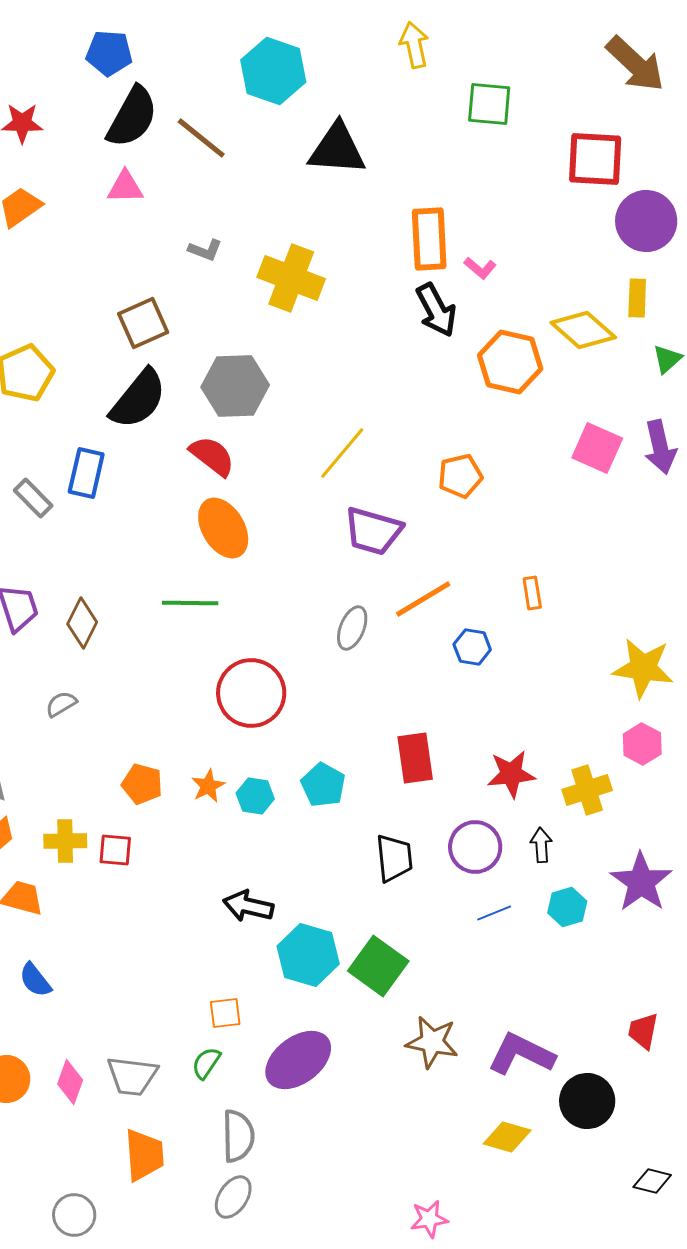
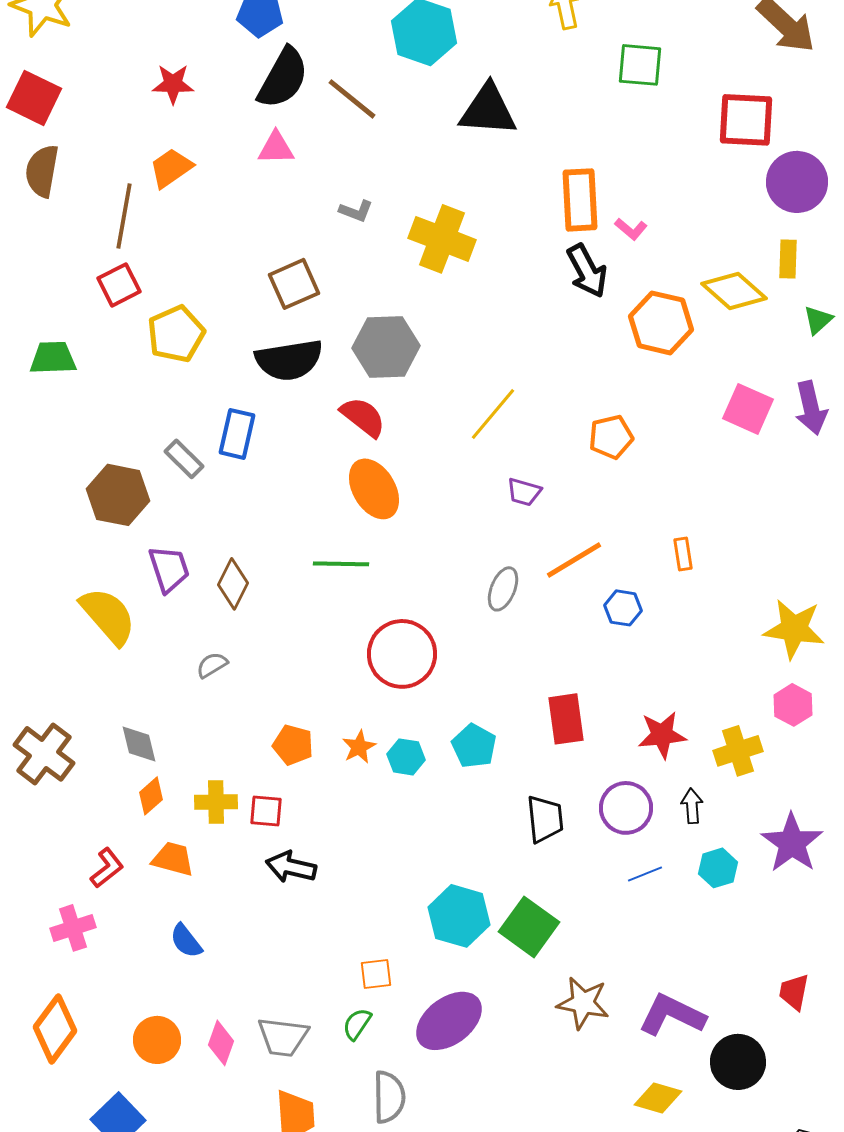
black semicircle: (138, 399) -> (289, 360), turned 42
purple trapezoid: (373, 531) -> (524, 492), size x0.6
black arrow: (248, 906) -> (291, 867), moved

